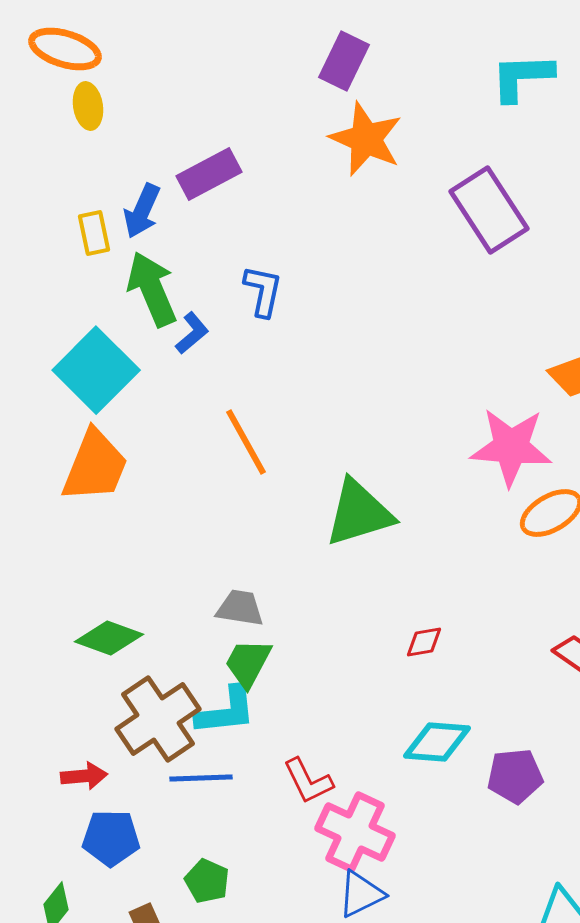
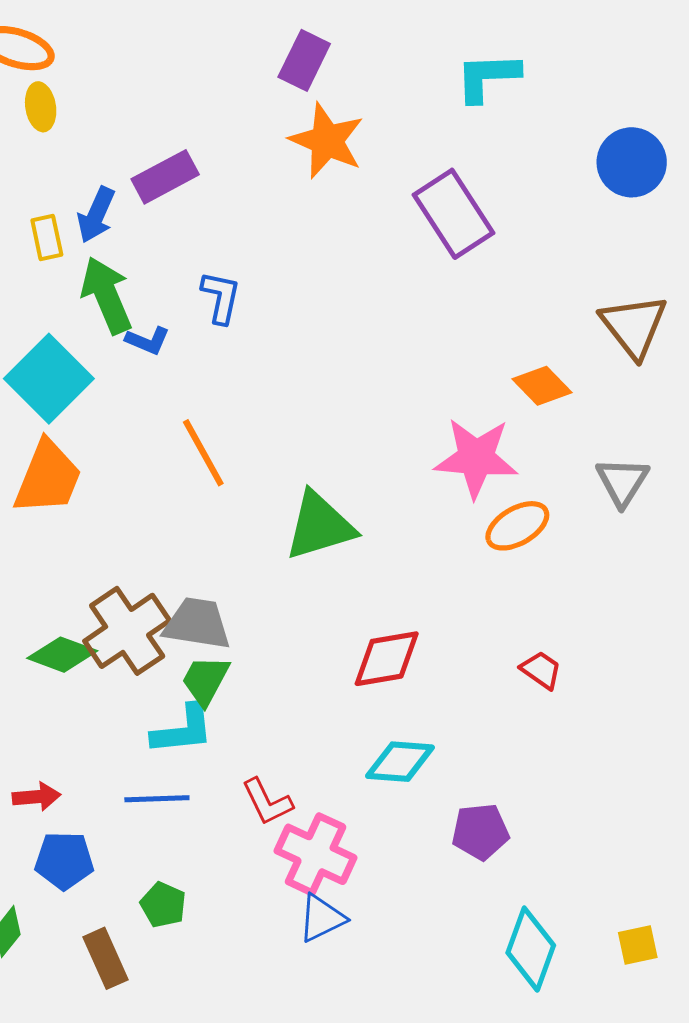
blue L-shape: (192, 333) -> (148, 341), turned 63
gray trapezoid: (240, 608) -> (197, 624), size x1.4
red diamond: (424, 642) -> (387, 659), size x1.8
brown cross: (158, 719) -> (127, 631), moved
purple pentagon: (515, 776) -> (480, 832), moved

